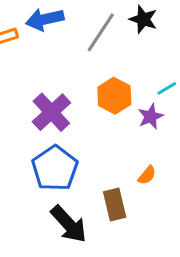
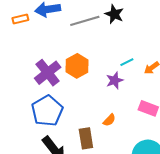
gray line: (101, 32) -> (85, 21), turned 36
orange hexagon: (114, 96) -> (77, 66), moved

